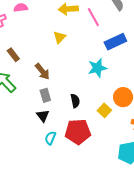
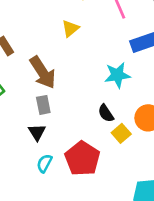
brown arrow: (42, 71) -> (43, 72), size x1.4
black semicircle: (75, 101) -> (106, 113), moved, turned 152
red pentagon: (78, 132) -> (82, 159), turned 30

